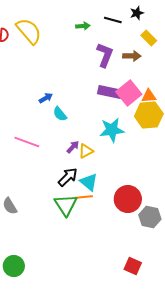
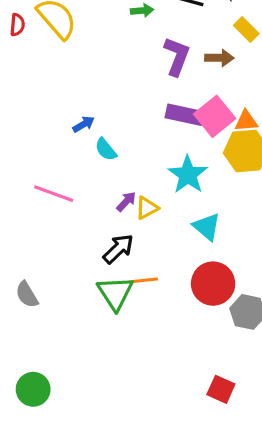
cyan star: (112, 130) -> (188, 175), turned -30
cyan triangle: (89, 182) -> (207, 227), moved

